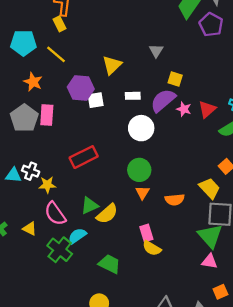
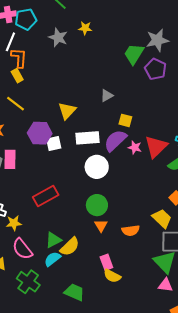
gray triangle: (156, 51) -> (107, 95), turned 32
white rectangle: (133, 96) -> (87, 138), size x1.6
red triangle: (207, 109) -> (156, 147), size x1.4
cyan semicircle: (77, 236) -> (52, 259), moved

